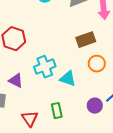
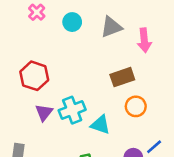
purple triangle: (16, 81) -> (44, 113), moved, turned 42

